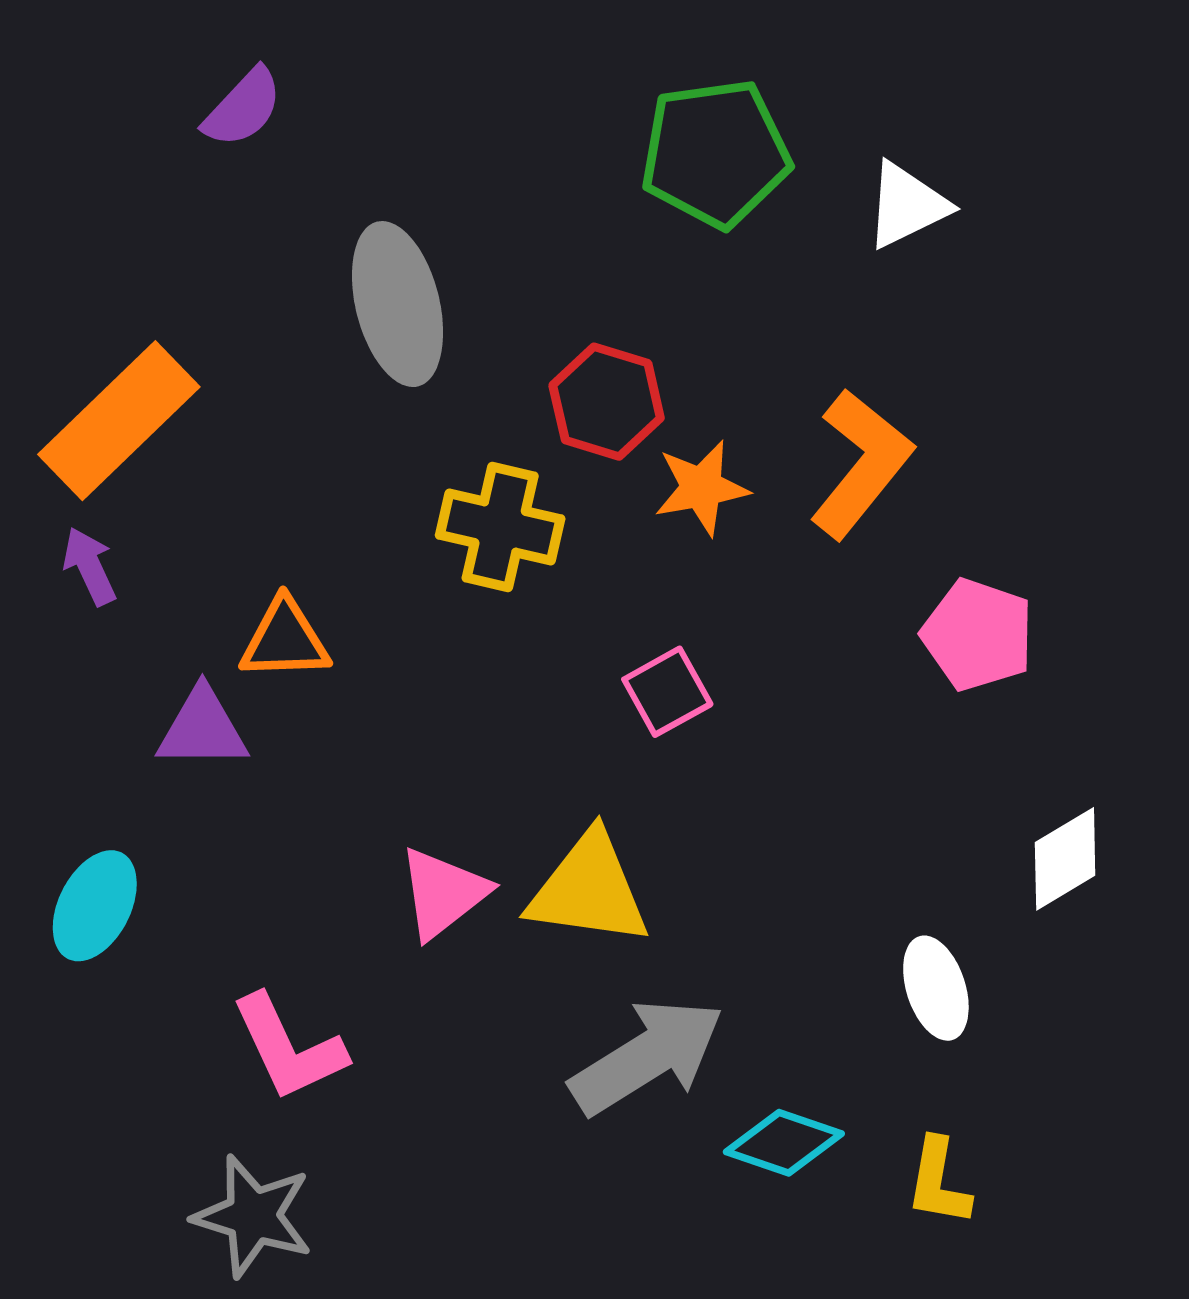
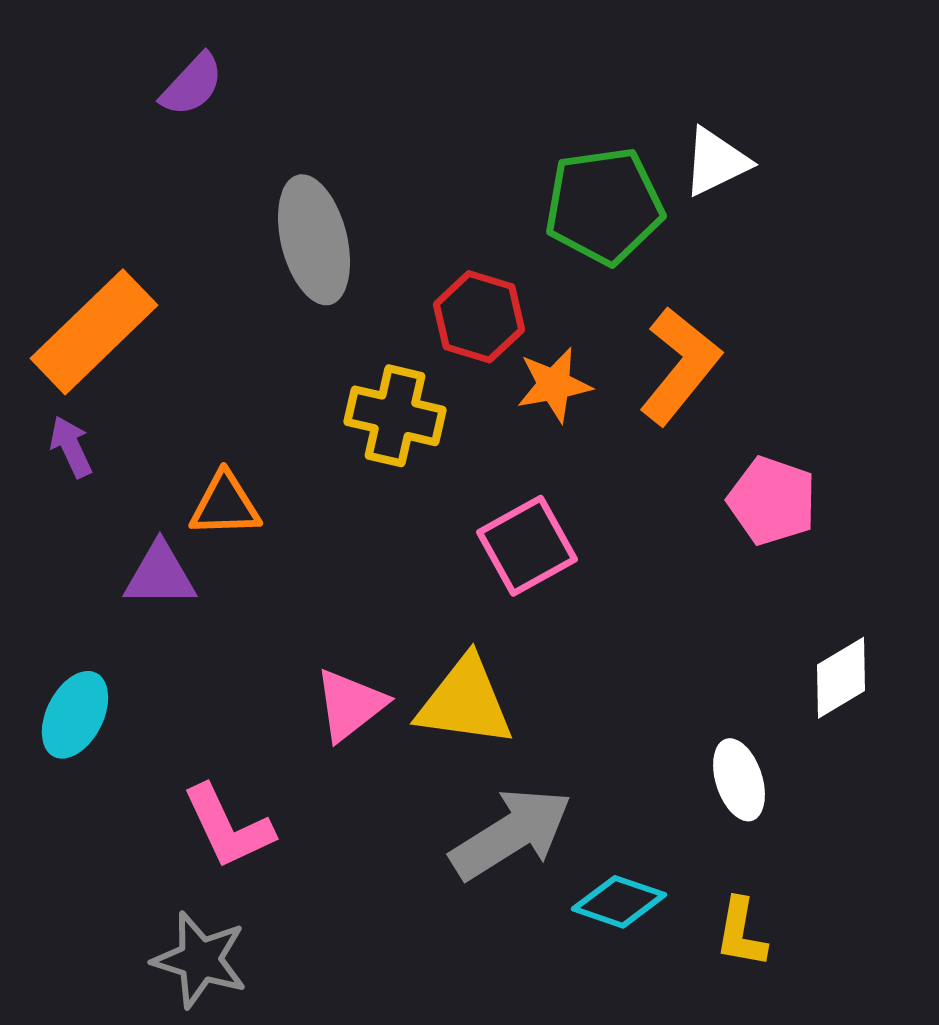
green pentagon: (715, 153) -> (604, 206), moved
pink square: (667, 692) -> (527, 546), size x1.4

